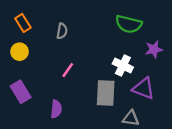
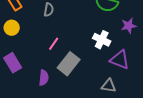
gray rectangle: (106, 93) -> (69, 64), moved, turned 35

